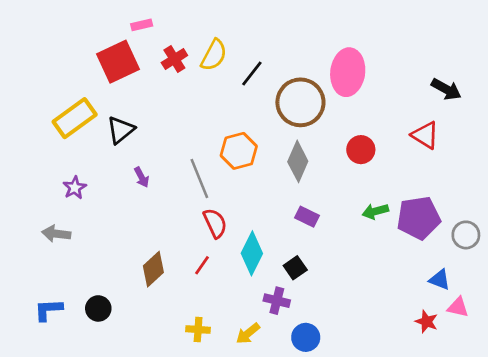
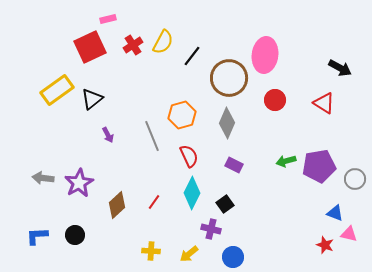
red circle: (361, 150) -> (275, 100), moved
purple star: (75, 188) -> (79, 183), moved, size x1.6
red semicircle: (215, 223) -> (189, 156), moved

